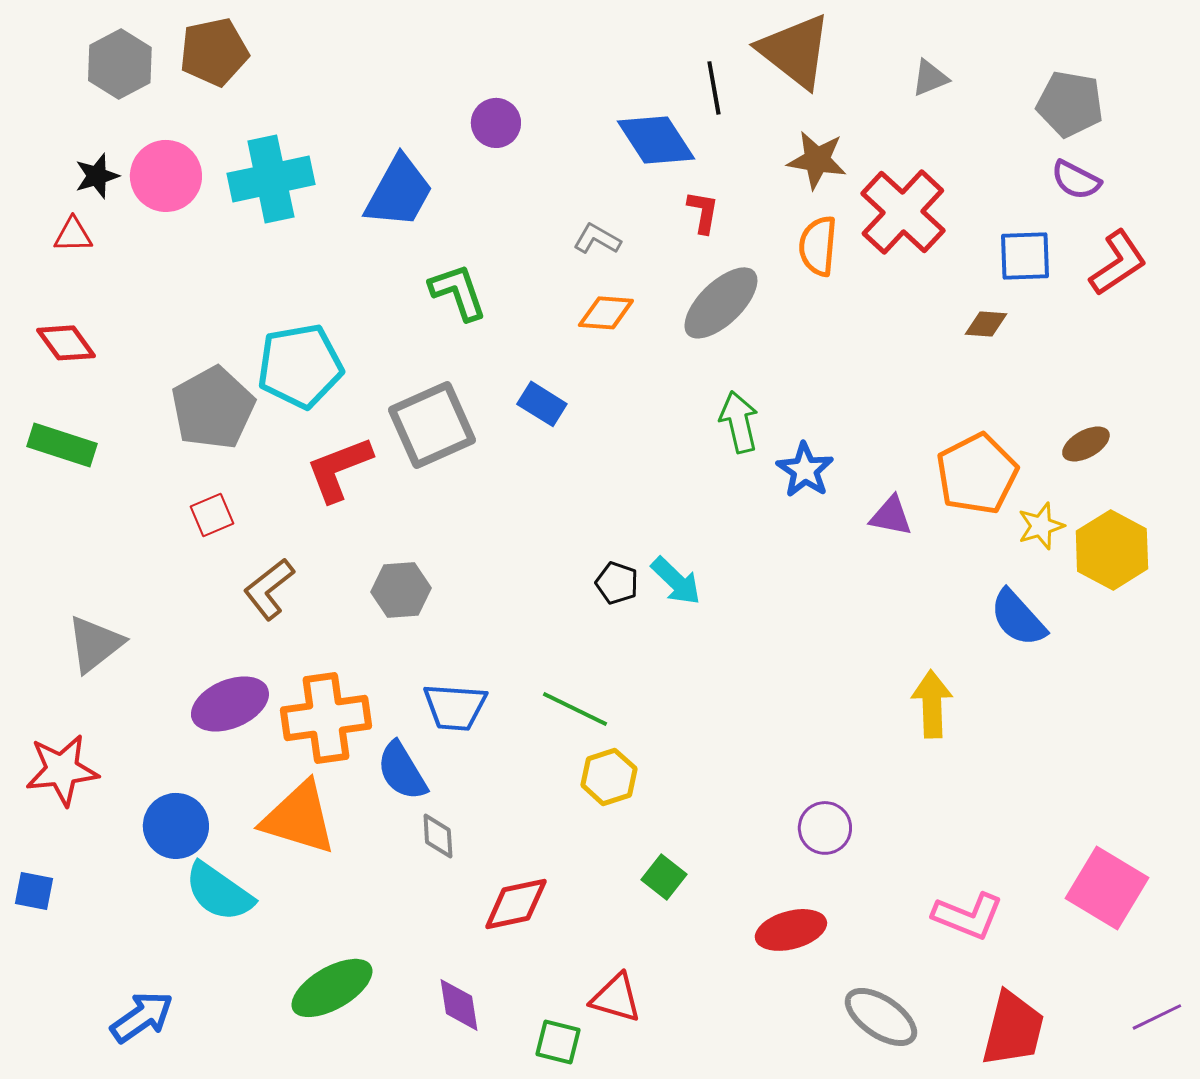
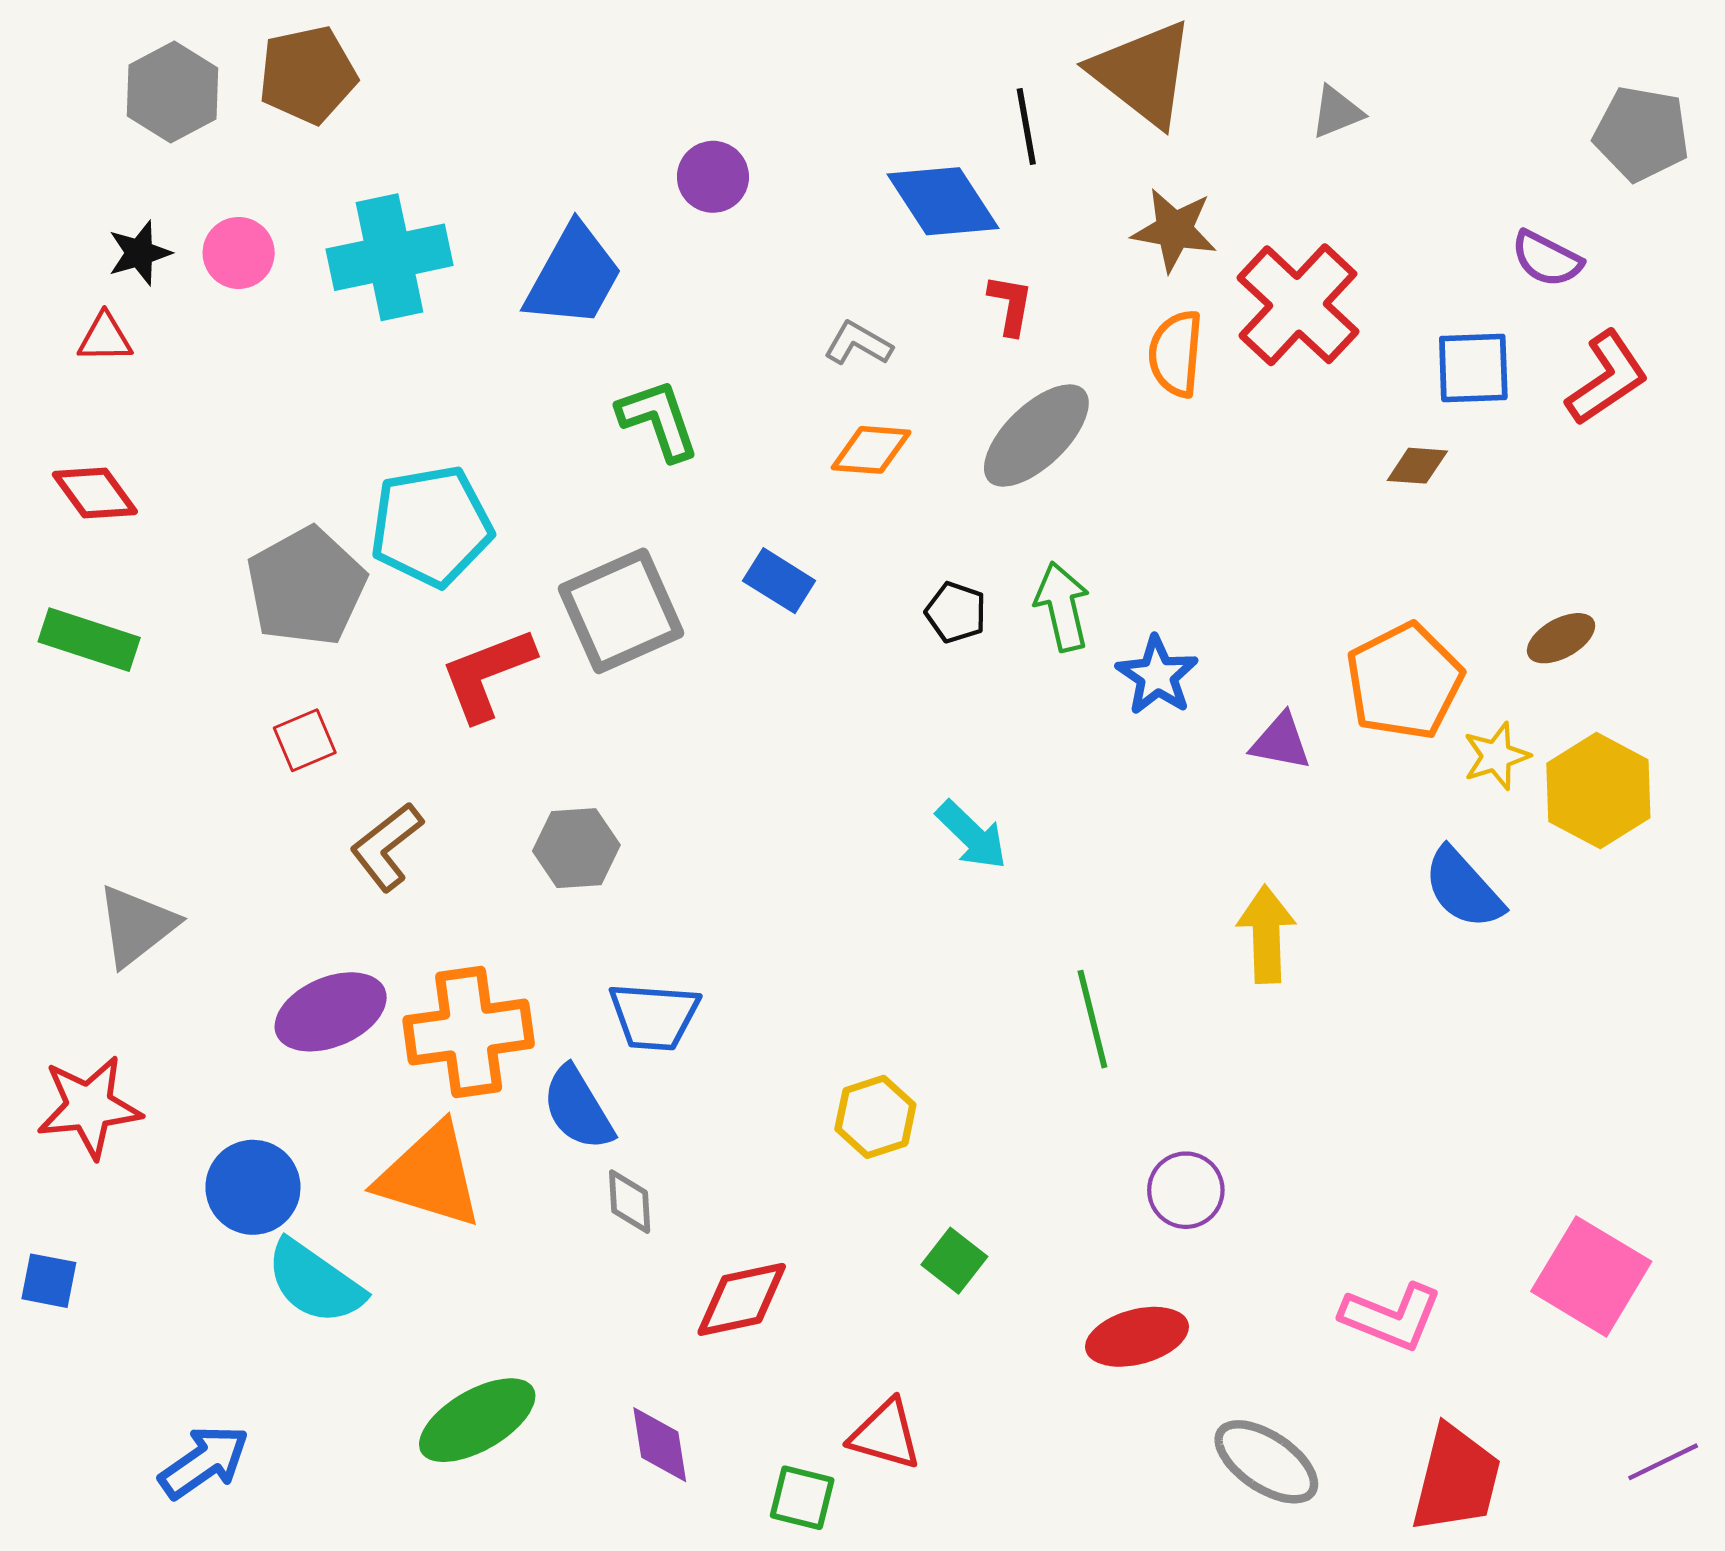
gray pentagon: (1070, 104) -> (1642, 134), moved
pink circle: (166, 176) -> (239, 253), size x0.7
black pentagon: (617, 583) -> (956, 612), moved
yellow arrow: (932, 704) -> (1266, 934), moved
green line: (575, 709) -> (1092, 1019), moved, turned 50

